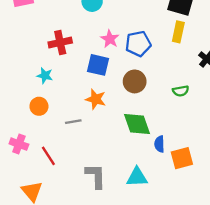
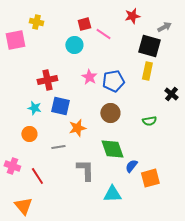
blue square: (98, 65) -> (60, 106), moved
orange star: (96, 99) -> (77, 128), turned -30
blue semicircle: (159, 144) -> (131, 166), turned 40
gray L-shape: (96, 176) -> (85, 170), moved

